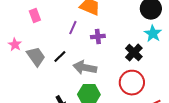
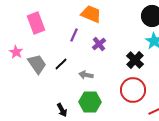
pink rectangle: (35, 16) -> (36, 23), size x1.5
purple cross: (98, 37) -> (99, 44), turned -32
gray arrow: (85, 68) -> (86, 75), size x0.6

